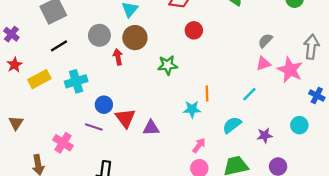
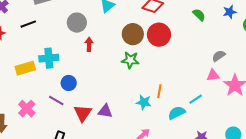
red circle: (194, 30) -> (159, 35), size x1.5
brown circle: (135, 38) -> (133, 34), moved
black line: (59, 46) -> (28, 24), moved
yellow rectangle: (39, 79) -> (25, 68), moved
red triangle: (125, 118) -> (83, 113), moved
cyan semicircle: (232, 125) -> (177, 113), moved

